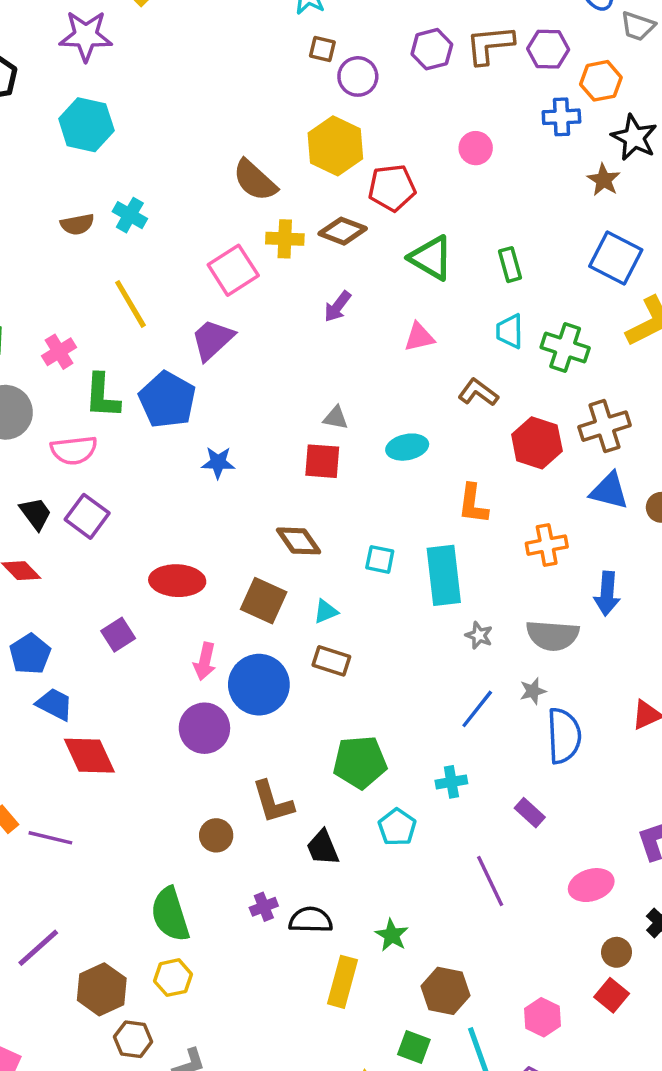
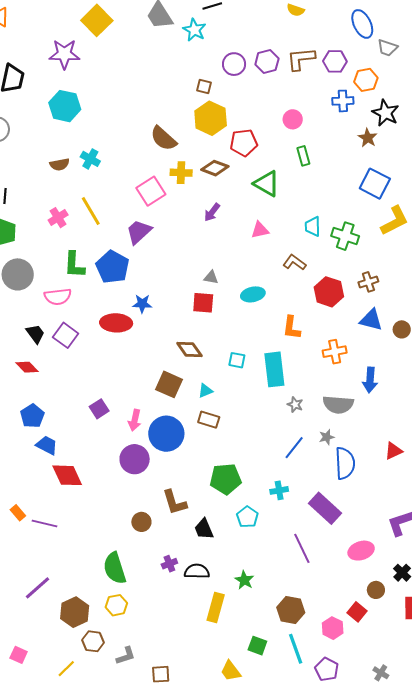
brown square: (322, 49) -> (204, 86), moved
purple circle: (358, 76) -> (234, 64), moved
green rectangle: (510, 265) -> (303, 156), moved
pink cross: (59, 352) -> (58, 218), moved
brown cross: (605, 426) -> (368, 282), size x0.7
red ellipse: (177, 581) -> (116, 323), moved
purple square: (118, 635) -> (99, 409), moved
purple rectangle: (530, 813) -> (325, 508), size x1.8
brown hexagon: (446, 991) -> (291, 610), moved
red square: (612, 995) -> (357, 612), moved

